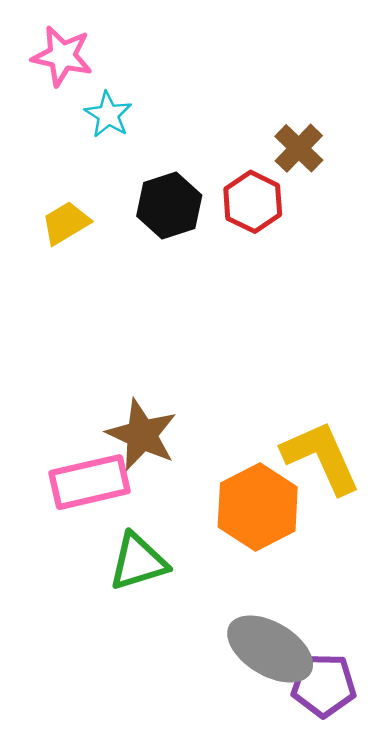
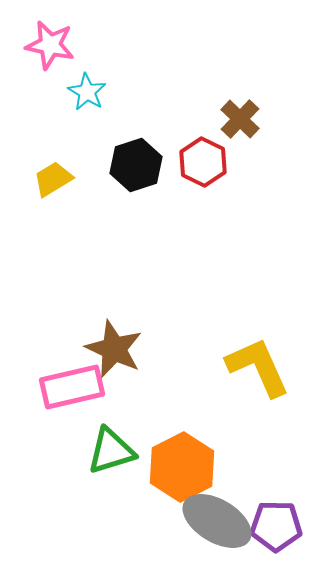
orange hexagon: (258, 507) -> (182, 467), moved
purple pentagon: (324, 685) -> (276, 526), moved

